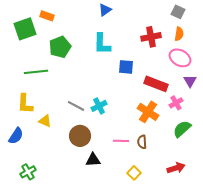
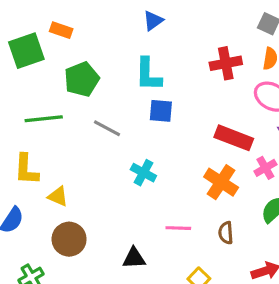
blue square: (126, 67) -> (161, 111), moved
gray line: (76, 106) -> (107, 128), moved
cyan cross: (99, 106) -> (143, 173), turned -35
brown circle: (80, 136) -> (69, 239), moved
brown semicircle: (142, 142) -> (226, 233), moved

